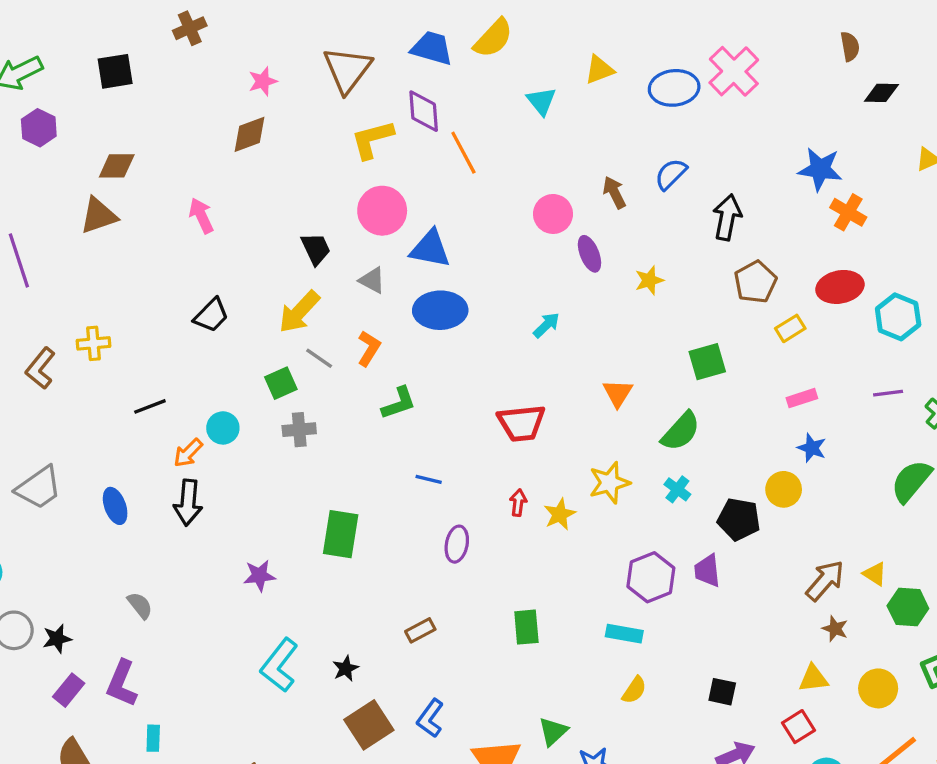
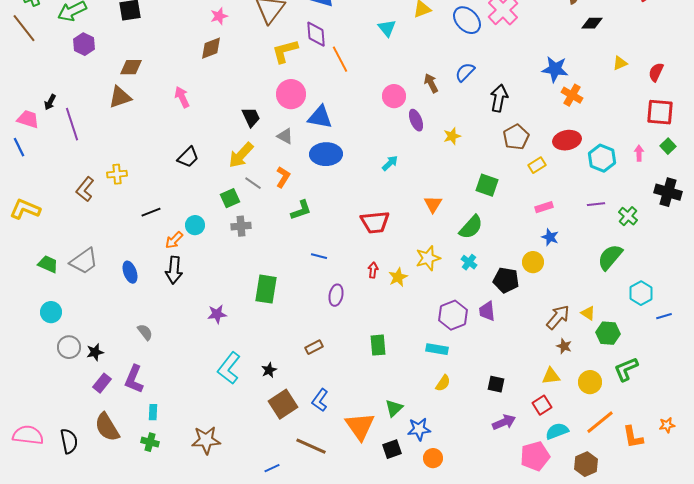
blue ellipse: (674, 88) -> (467, 20), turned 52
green square: (707, 362) -> (487, 185), turned 35

